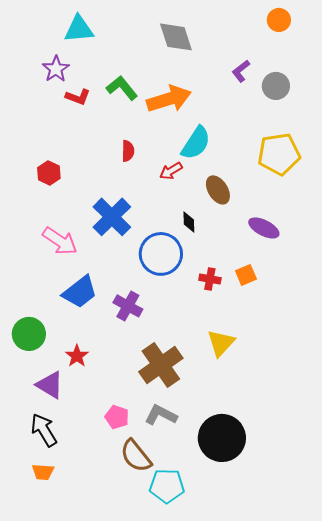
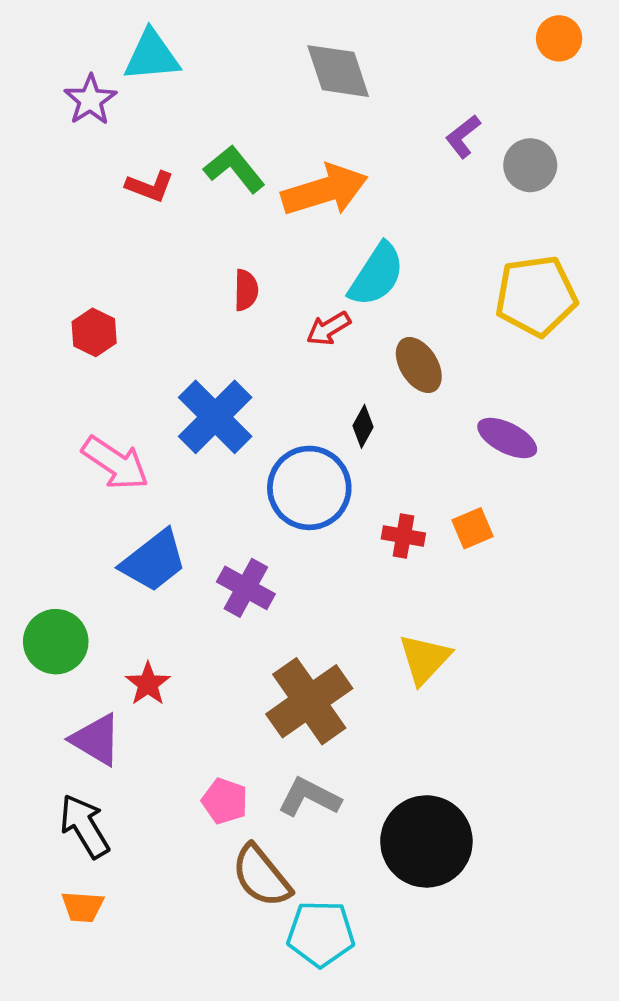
orange circle: (279, 20) -> (559, 38), moved
purple star: (56, 69) -> (90, 100), moved
black diamond: (189, 222) -> (363, 426), turned 30

